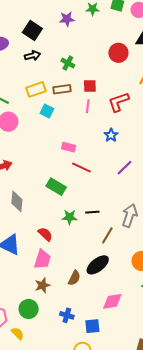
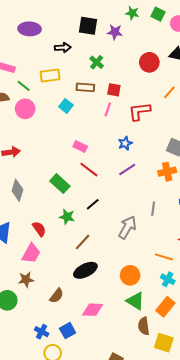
purple star: (67, 19) -> (115, 32), moved
black square: (32, 31) -> (88, 26), moved, turned -36
yellow rectangle: (36, 89) -> (50, 76), moved
purple line: (124, 168) -> (127, 169), moved
black line: (92, 212) -> (93, 204), moved, turned -48
brown line: (107, 235) -> (83, 242), moved
brown semicircle: (74, 278) -> (57, 296), moved
blue cross: (67, 315) -> (42, 332), moved
blue square: (92, 326) -> (68, 331), turned -35

